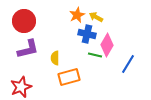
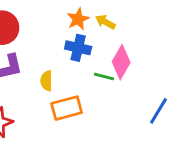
blue cross: (87, 34) -> (78, 48), moved
blue line: (128, 64) -> (158, 111), moved

